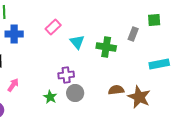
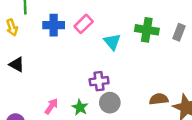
blue cross: (14, 34) -> (54, 25), moved
green cross: (106, 47) -> (147, 30), moved
pink arrow: (13, 85) -> (51, 106), moved

